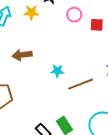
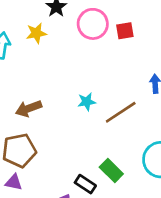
pink circle: (74, 15) -> (93, 24), size x1.5
brown arrow: (22, 55) -> (28, 109), moved

